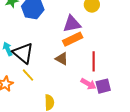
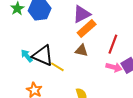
red line: (94, 61) -> (113, 44), turned 36
yellow line: (28, 75) -> (57, 67), moved

